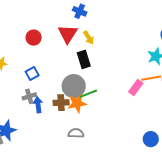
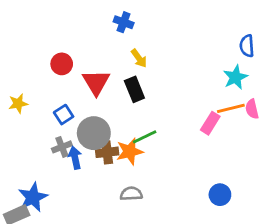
red triangle: (68, 34) -> (96, 82), moved
gray circle: (74, 86) -> (94, 133), moved
blue circle: (151, 139) -> (220, 195), moved

